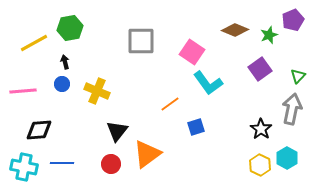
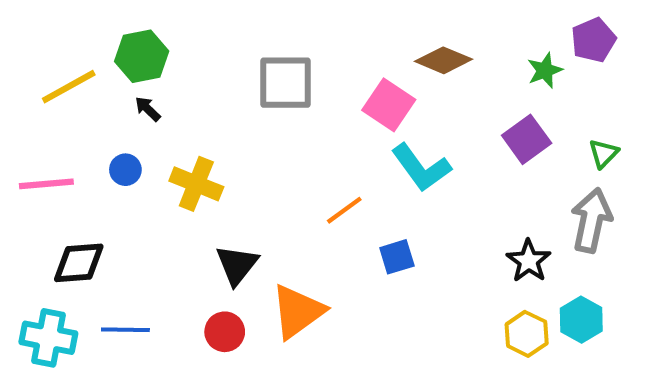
brown diamond: (235, 30) -> (443, 60), moved
black arrow: (65, 62) -> (148, 109), moved, turned -32

